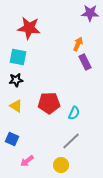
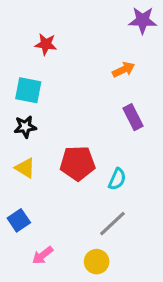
red star: (29, 28) -> (46, 44), size x0.6
orange arrow: (78, 44) -> (124, 70), turned 40
purple rectangle: (85, 62) -> (133, 117), moved
blue square: (12, 139) -> (19, 220), turned 32

